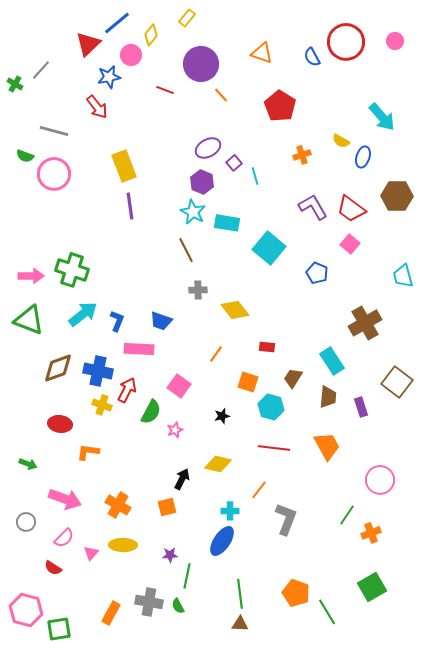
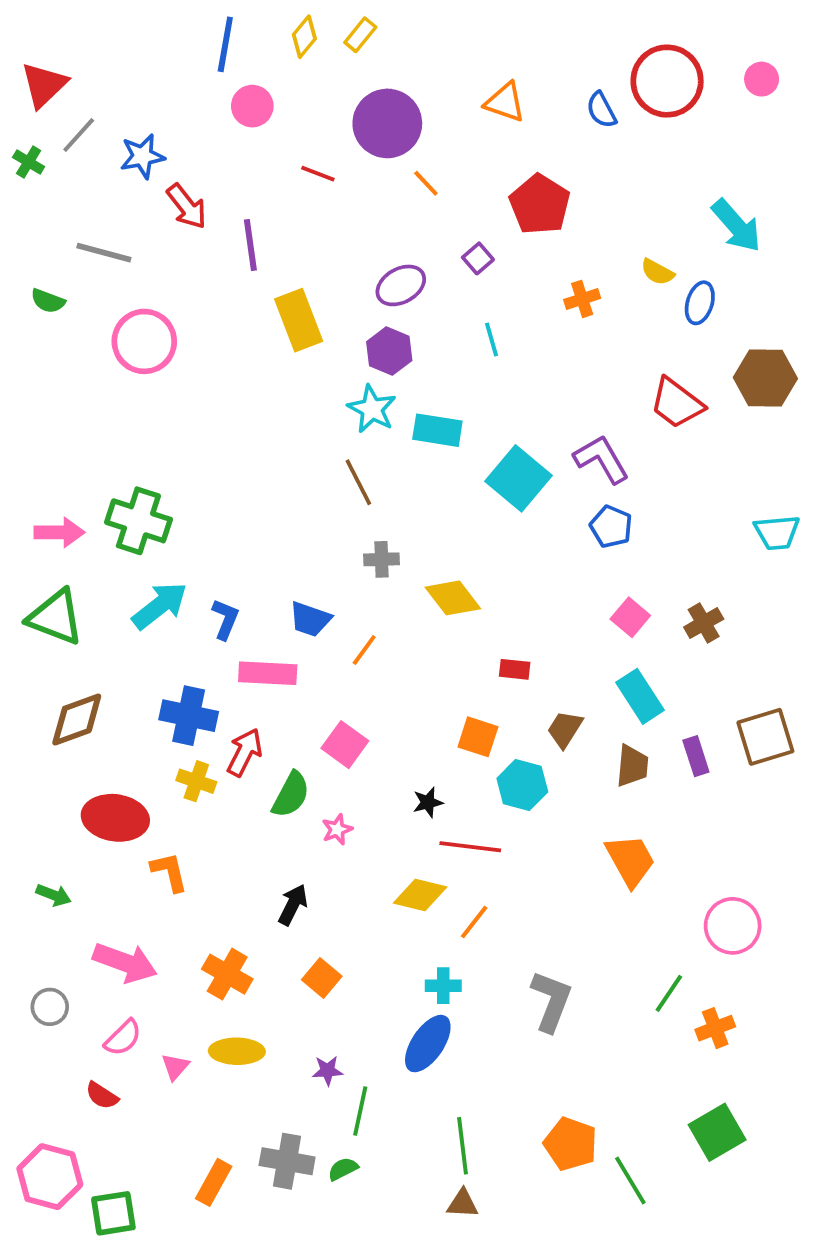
blue line: (117, 23) -> (225, 44), turned -40
yellow diamond: (151, 35) -> (304, 37), moved
red triangle: (88, 44) -> (44, 85), moved
blue star: (109, 77) -> (142, 156), moved
purple square: (234, 163) -> (478, 258), moved
yellow rectangle: (124, 166) -> (299, 320), moved
pink circle: (54, 174) -> (144, 341), moved
purple line: (130, 206) -> (250, 245), moved
purple L-shape: (313, 207) -> (601, 459), moved
pink square: (350, 244) -> (630, 617), moved
cyan trapezoid: (403, 276) -> (777, 532), turned -80
brown cross: (365, 323) -> (704, 623), size x0.6
orange line: (216, 354) -> (364, 650), moved
brown diamond: (58, 368) -> (77, 719), moved
brown square: (397, 382) -> (765, 737), turned 36
purple rectangle: (361, 407) -> (696, 756), moved
red ellipse: (60, 424) -> (115, 818), size x1.4
red line: (274, 448) -> (470, 847), moved
orange L-shape: (88, 452) -> (169, 872), turned 70
black arrow: (182, 479) -> (293, 905), moved
orange line: (259, 490) -> (474, 922), moved
orange square: (167, 507) -> (322, 978), turned -36
green semicircle: (178, 606) -> (343, 1169), turned 91

